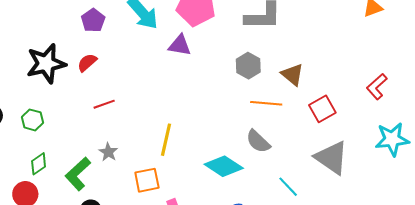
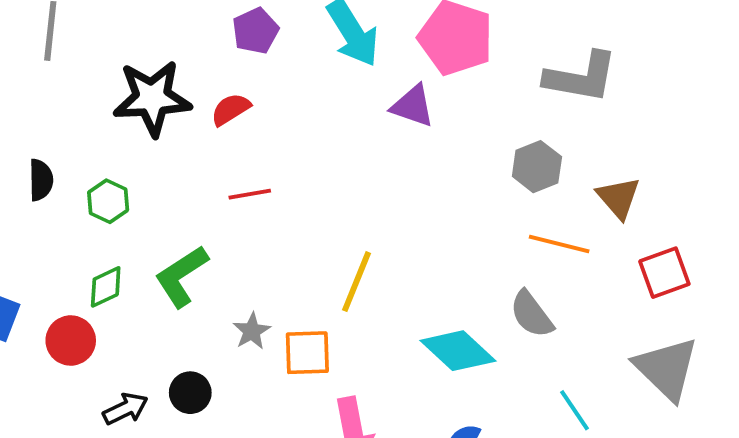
gray star: (108, 152) -> (252, 331), moved
green L-shape: (78, 174) -> (181, 276), moved

